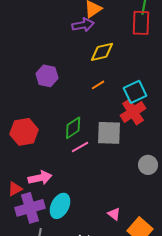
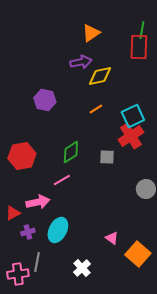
purple arrow: (83, 25) -> (81, 62), moved
gray square: (109, 133) -> (107, 157), size x0.6
pink line: (80, 147) -> (62, 180), moved
purple cross: (30, 208) -> (28, 232), size x0.5

